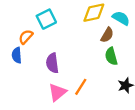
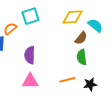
orange line: (81, 87) -> (67, 80), moved, turned 35
pink triangle: (57, 92) -> (30, 81), turned 30

